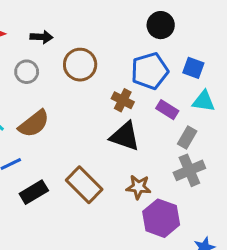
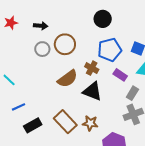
black circle: (161, 25) -> (103, 19), moved
gray circle: (27, 72) -> (42, 49), moved
brown semicircle: (34, 124) -> (68, 79), moved
brown star: (138, 187) -> (90, 123), moved

